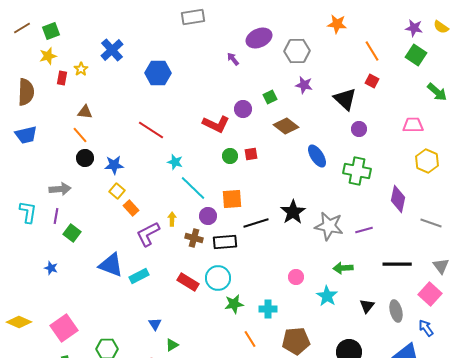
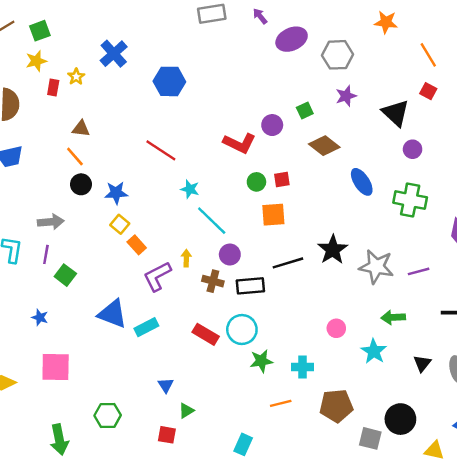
purple arrow: (233, 59) -> (260, 16), moved
purple star: (304, 85) -> (346, 96), turned -30
orange square: (232, 199) -> (273, 215), moved
pink square: (64, 328) -> (56, 367), moved, turned 36
orange line: (250, 339) -> (281, 403), turned -72

